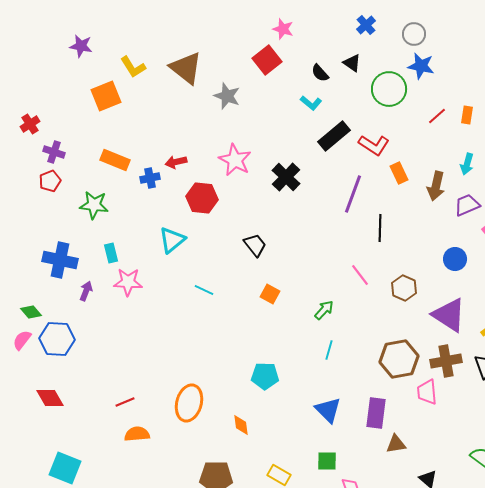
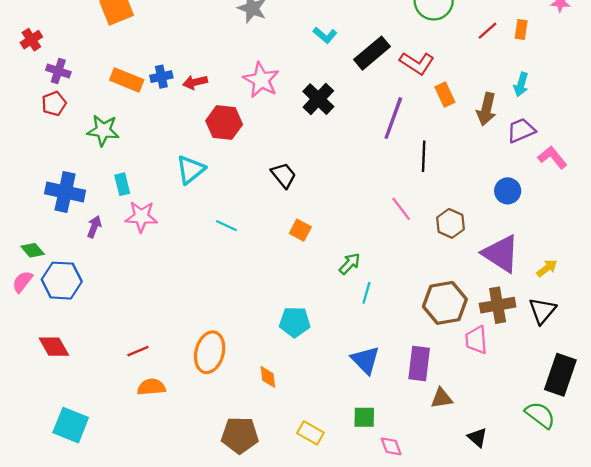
cyan L-shape: (311, 103) -> (325, 35), moved
blue cross: (150, 178) -> (161, 77), moved
green arrow: (324, 310) -> (350, 264), moved

